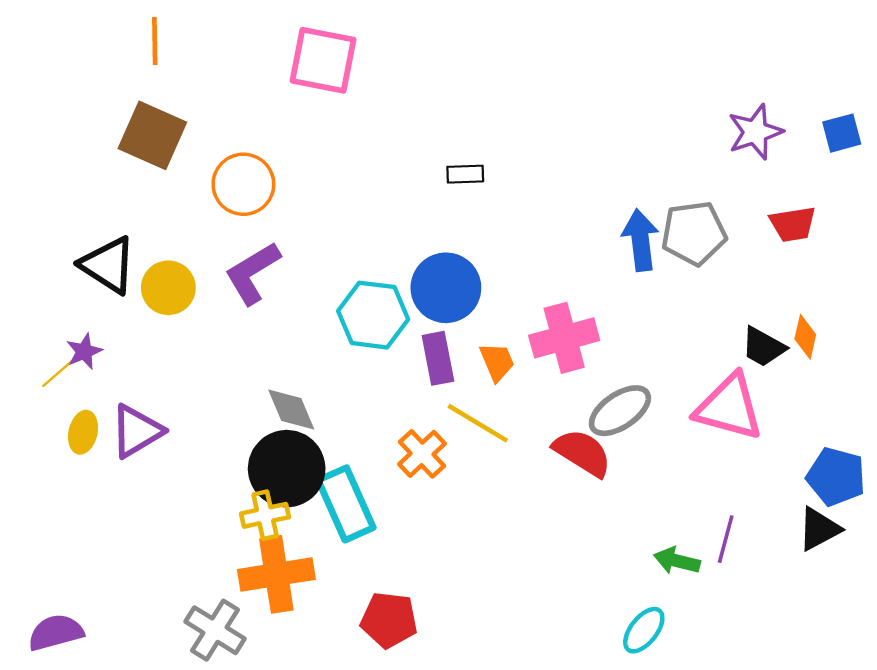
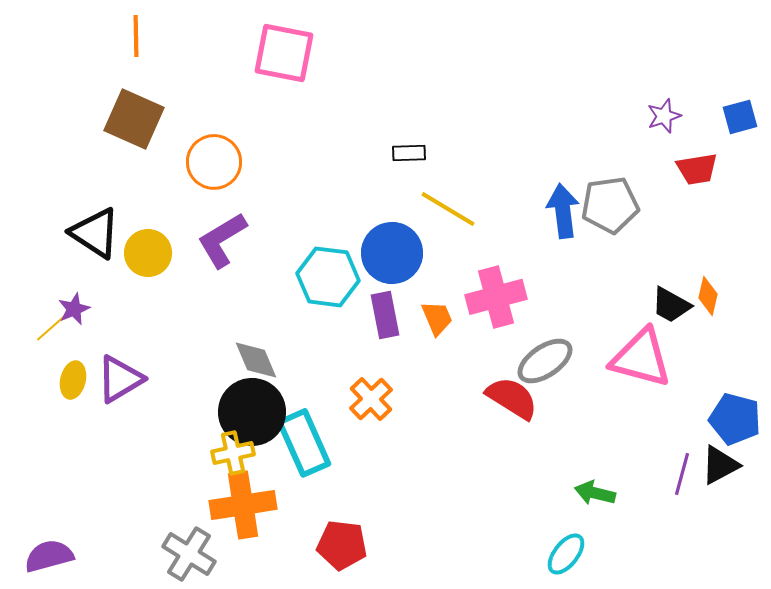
purple star: (755, 132) -> (664, 116), size x0.7
red trapezoid: (793, 224) -> (697, 169), moved
yellow line: (478, 423) -> (448, 209), moved
purple line: (726, 539) -> (682, 474), moved

